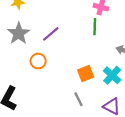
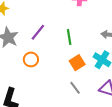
green line: (95, 27) -> (69, 37), moved

